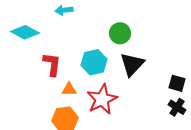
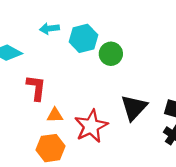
cyan hexagon: (94, 62) -> (83, 38), moved
black triangle: (132, 64) -> (134, 108), moved

